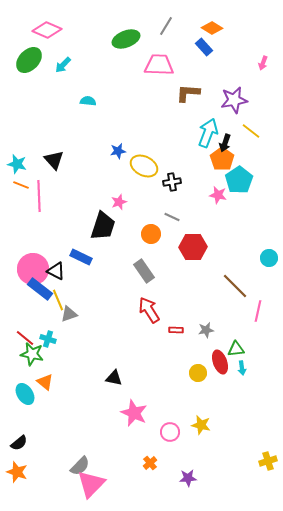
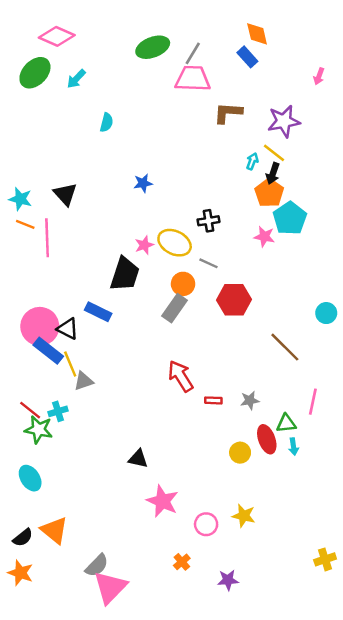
gray line: (166, 26) -> (193, 53), moved
orange diamond: (212, 28) -> (257, 34), turned 45
cyan semicircle: (88, 101) -> (107, 122), turned 98
yellow line: (251, 131) -> (274, 153), moved
cyan arrow: (208, 133) -> (252, 161), size x0.5
yellow ellipse: (144, 166) -> (175, 243), moved
gray rectangle: (144, 271) -> (175, 308), moved, turned 70
pink line: (258, 311) -> (313, 402), moved
cyan cross: (48, 339) -> (58, 411), turned -35
orange triangle: (45, 382) -> (54, 530), moved, size x1.4

